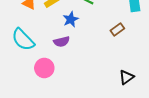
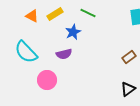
brown rectangle: (117, 29) -> (129, 57), moved

